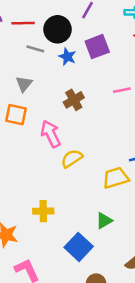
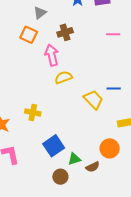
brown cross: (74, 100) -> (65, 32), moved
yellow trapezoid: (116, 178) -> (93, 100), turned 50
green triangle: (104, 221) -> (74, 159), moved

